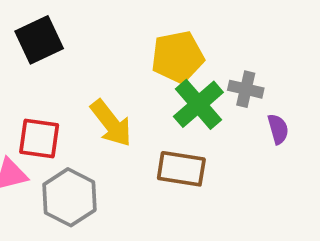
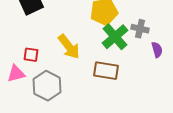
red square: (39, 138) -> (31, 55), size x0.7

